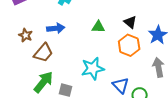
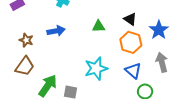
brown trapezoid: (43, 53) -> (25, 66), moved
blue triangle: (121, 85) -> (133, 71), moved

